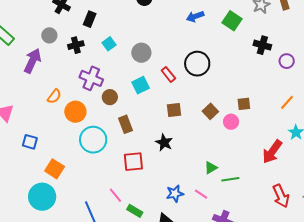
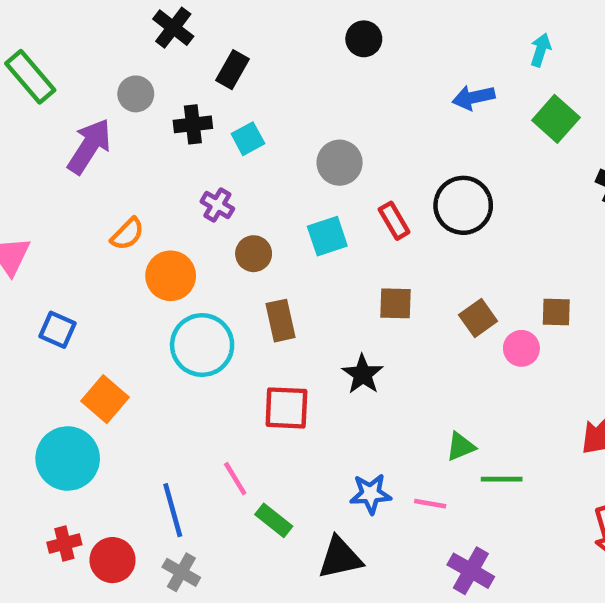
cyan square: (109, 44) -> (248, 139), moved
purple cross: (91, 78) -> (217, 205), size x0.6
pink line: (201, 194) -> (430, 504), turned -32

